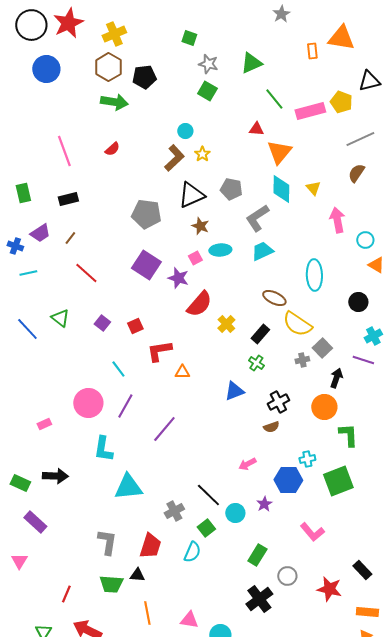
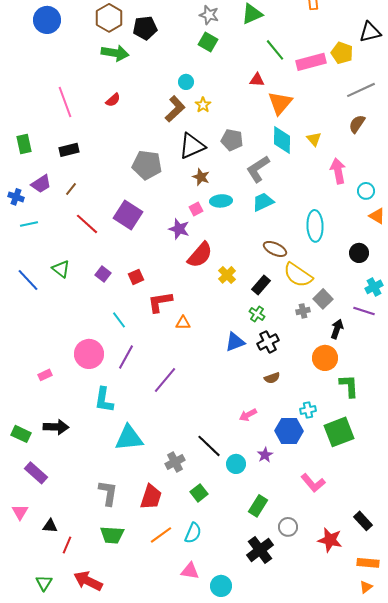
purple square: (146, 265) -> (128, 215), moved
black cross: (278, 402) -> (268, 342), moved
green square: (206, 528) -> (199, 493), moved
cyan semicircle: (192, 552) -> (193, 533), moved
black triangle: (137, 575) -> (50, 526), moved
orange line: (147, 613) -> (161, 535), moved, turned 65

